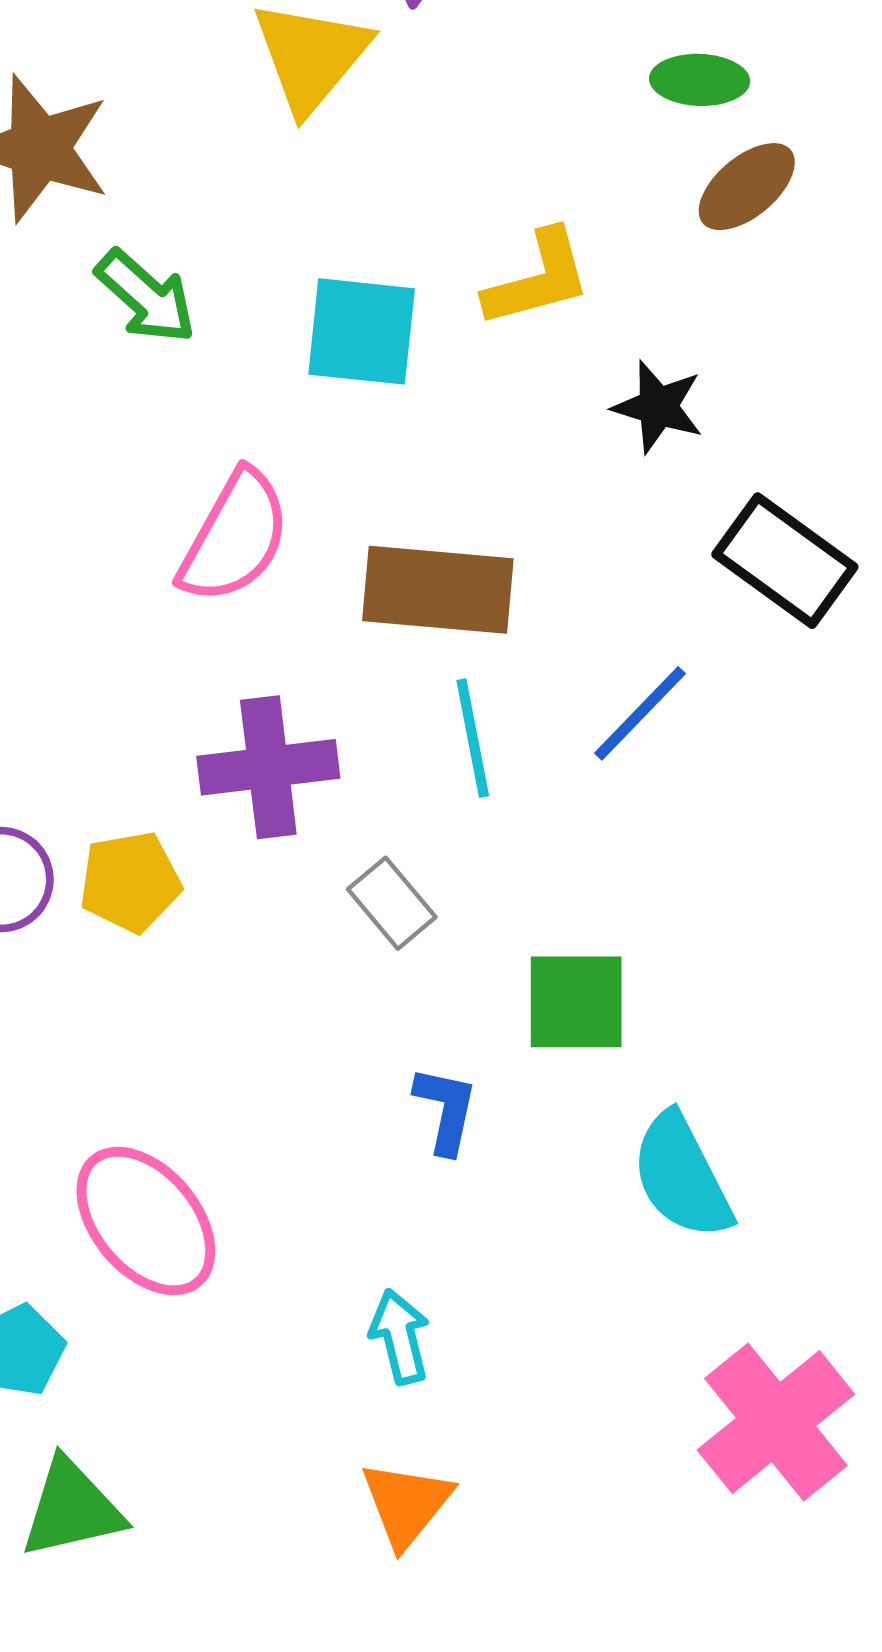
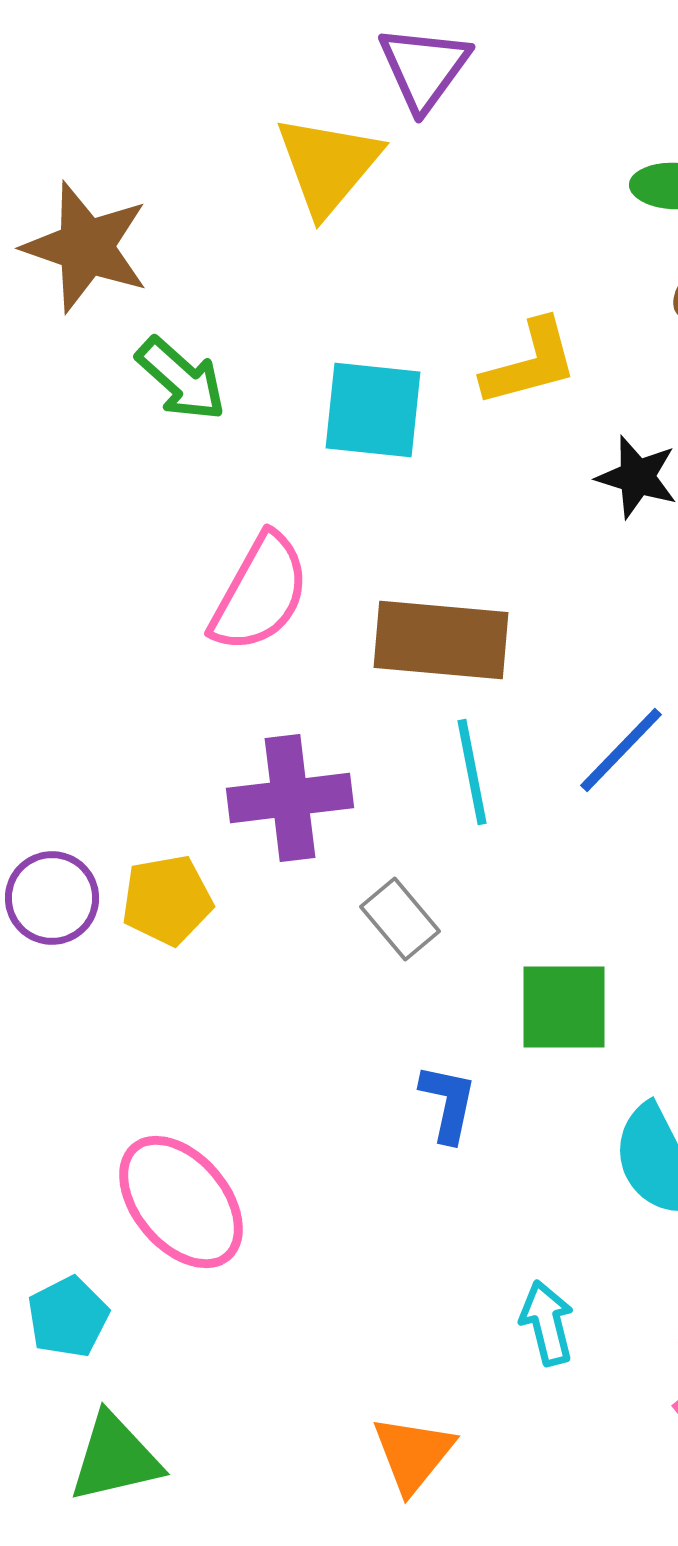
cyan arrow: (400, 1337) -> (547, 1323), moved

